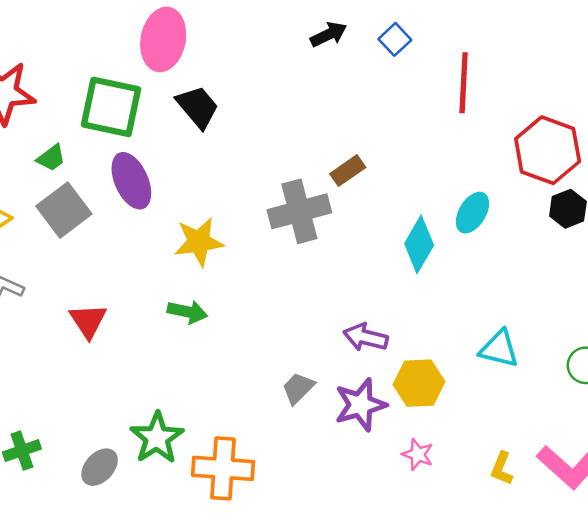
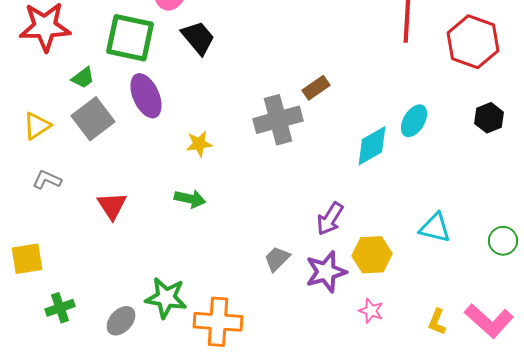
red hexagon: (548, 150) -> (473, 42), moved
yellow star: (199, 242) -> (199, 144), size x0.7
cyan diamond: (419, 244) -> (372, 146), turned 30
purple arrow: (366, 337) -> (330, 219), turned -72
green star: (157, 438) -> (166, 298), turned -30

